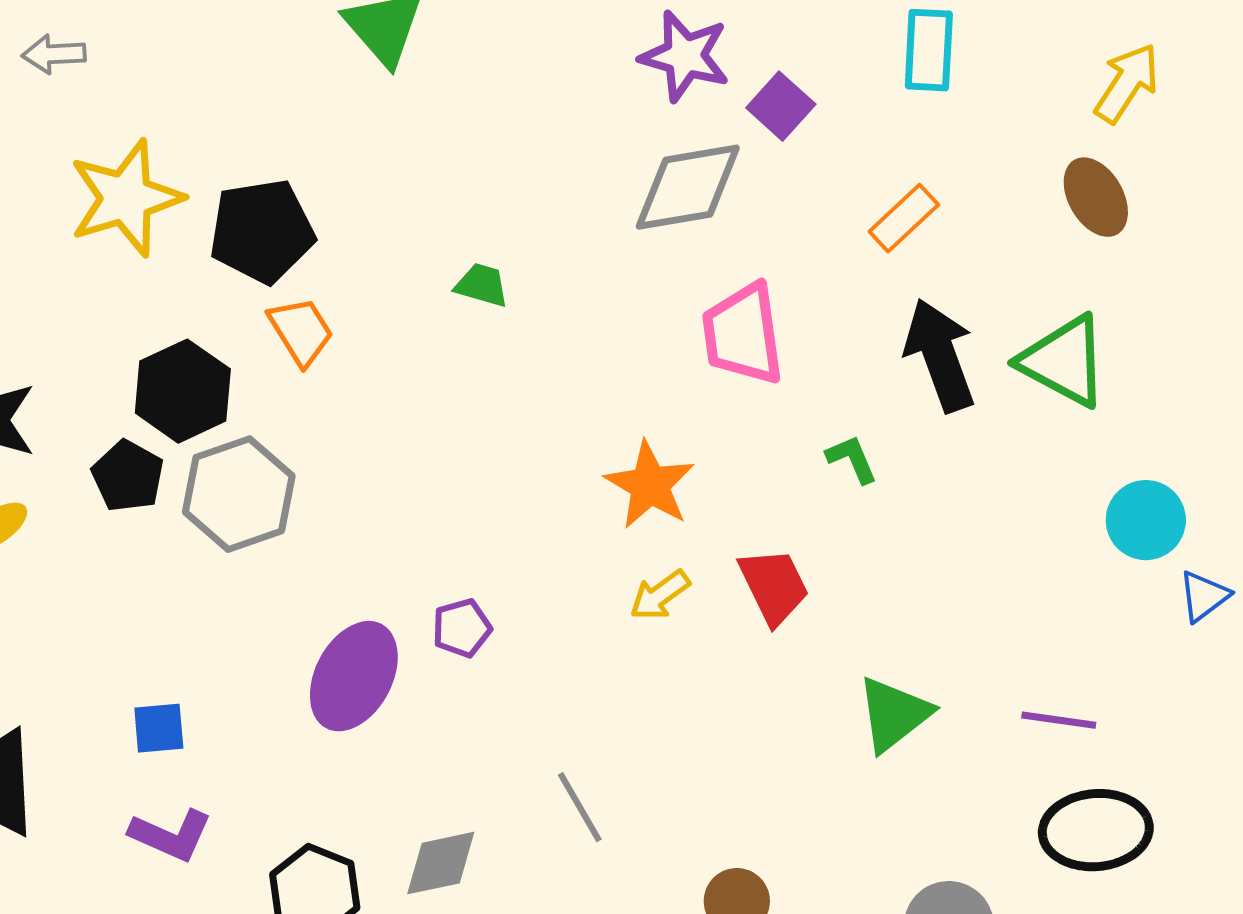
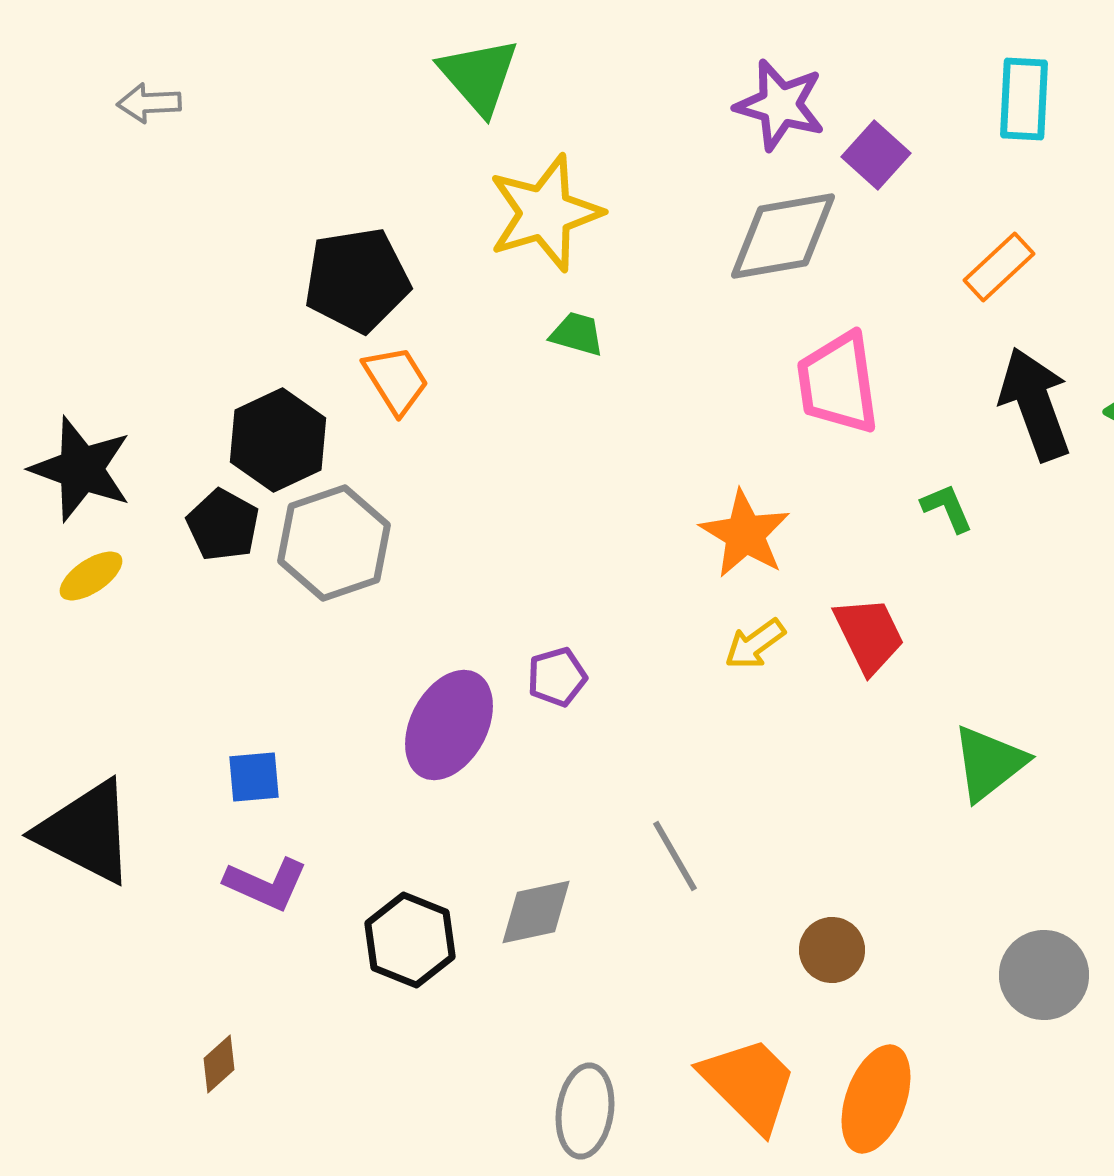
yellow star: (126, 198) -> (545, 213), moved

